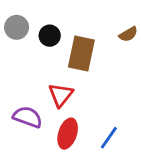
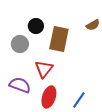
gray circle: (17, 27) -> (20, 44), moved

